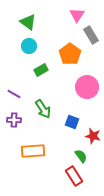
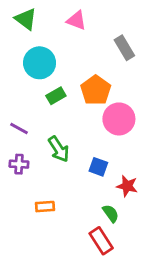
pink triangle: (77, 15) -> (76, 20), moved, turned -42
green triangle: (28, 22) -> (26, 19), moved
cyan circle: (29, 46) -> (40, 63), size x1.5
orange pentagon: (70, 54) -> (96, 90), moved
orange rectangle: (33, 151) -> (45, 207), size x0.6

